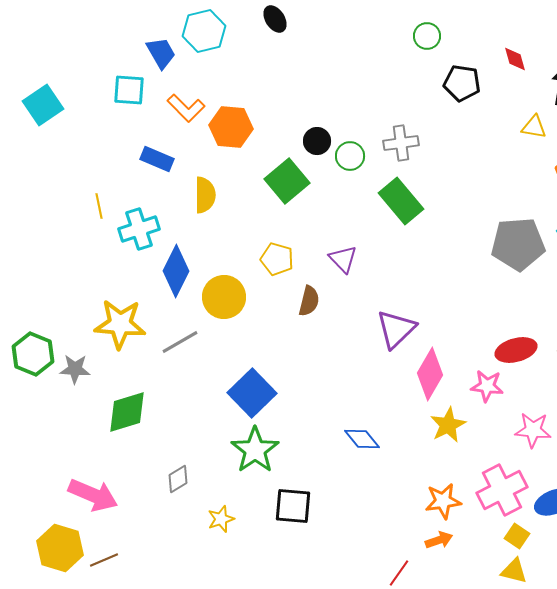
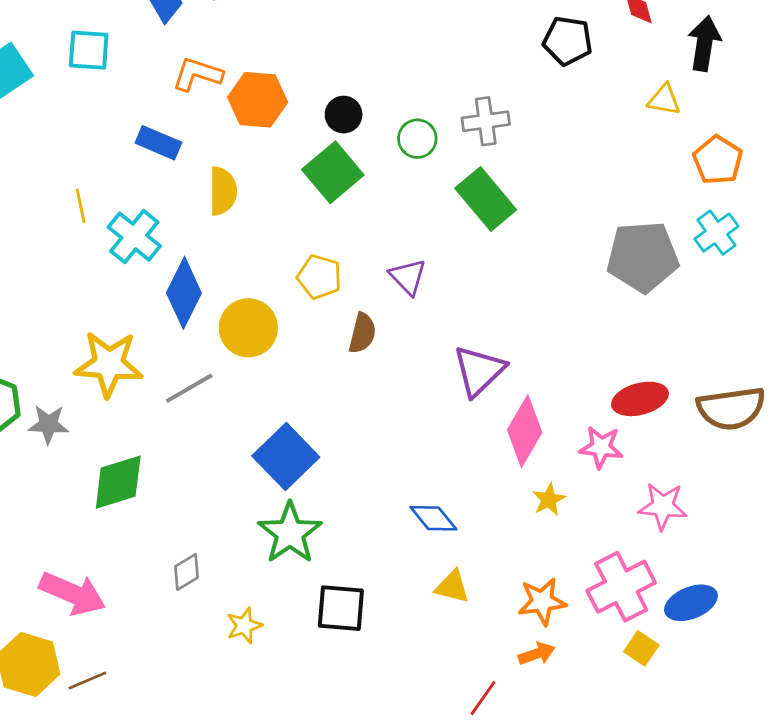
cyan square: (129, 90) -> (89, 50), moved
orange L-shape: (186, 108) -> (197, 74), turned 153
black circle: (317, 141) -> (344, 115), moved
cyan cross: (139, 229) -> (134, 237), turned -33
yellow star: (448, 425) -> (549, 500), size x0.7
yellow triangle: (514, 571) -> (452, 587), moved

